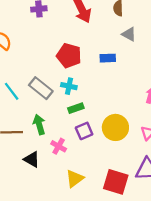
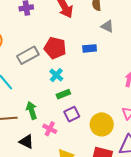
cyan cross: (69, 86) -> (56, 75), turned 32
gray rectangle: (41, 88) -> (28, 55), moved, turned -65
yellow circle: (115, 127) -> (102, 124), moved

